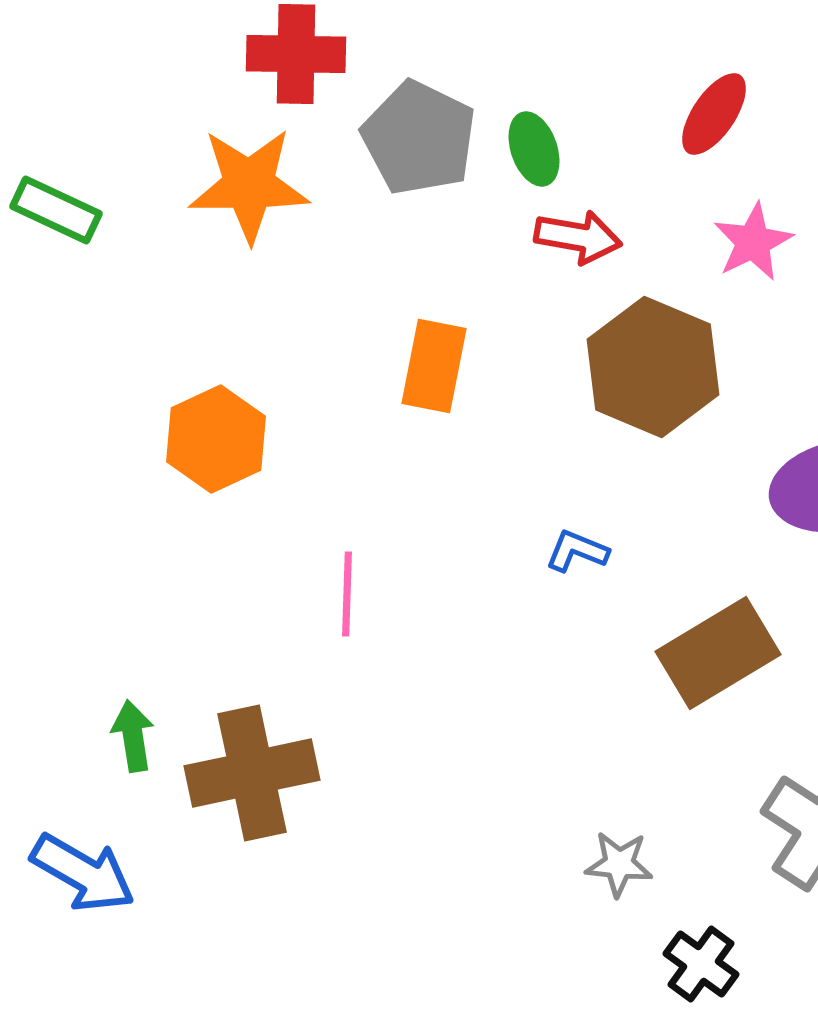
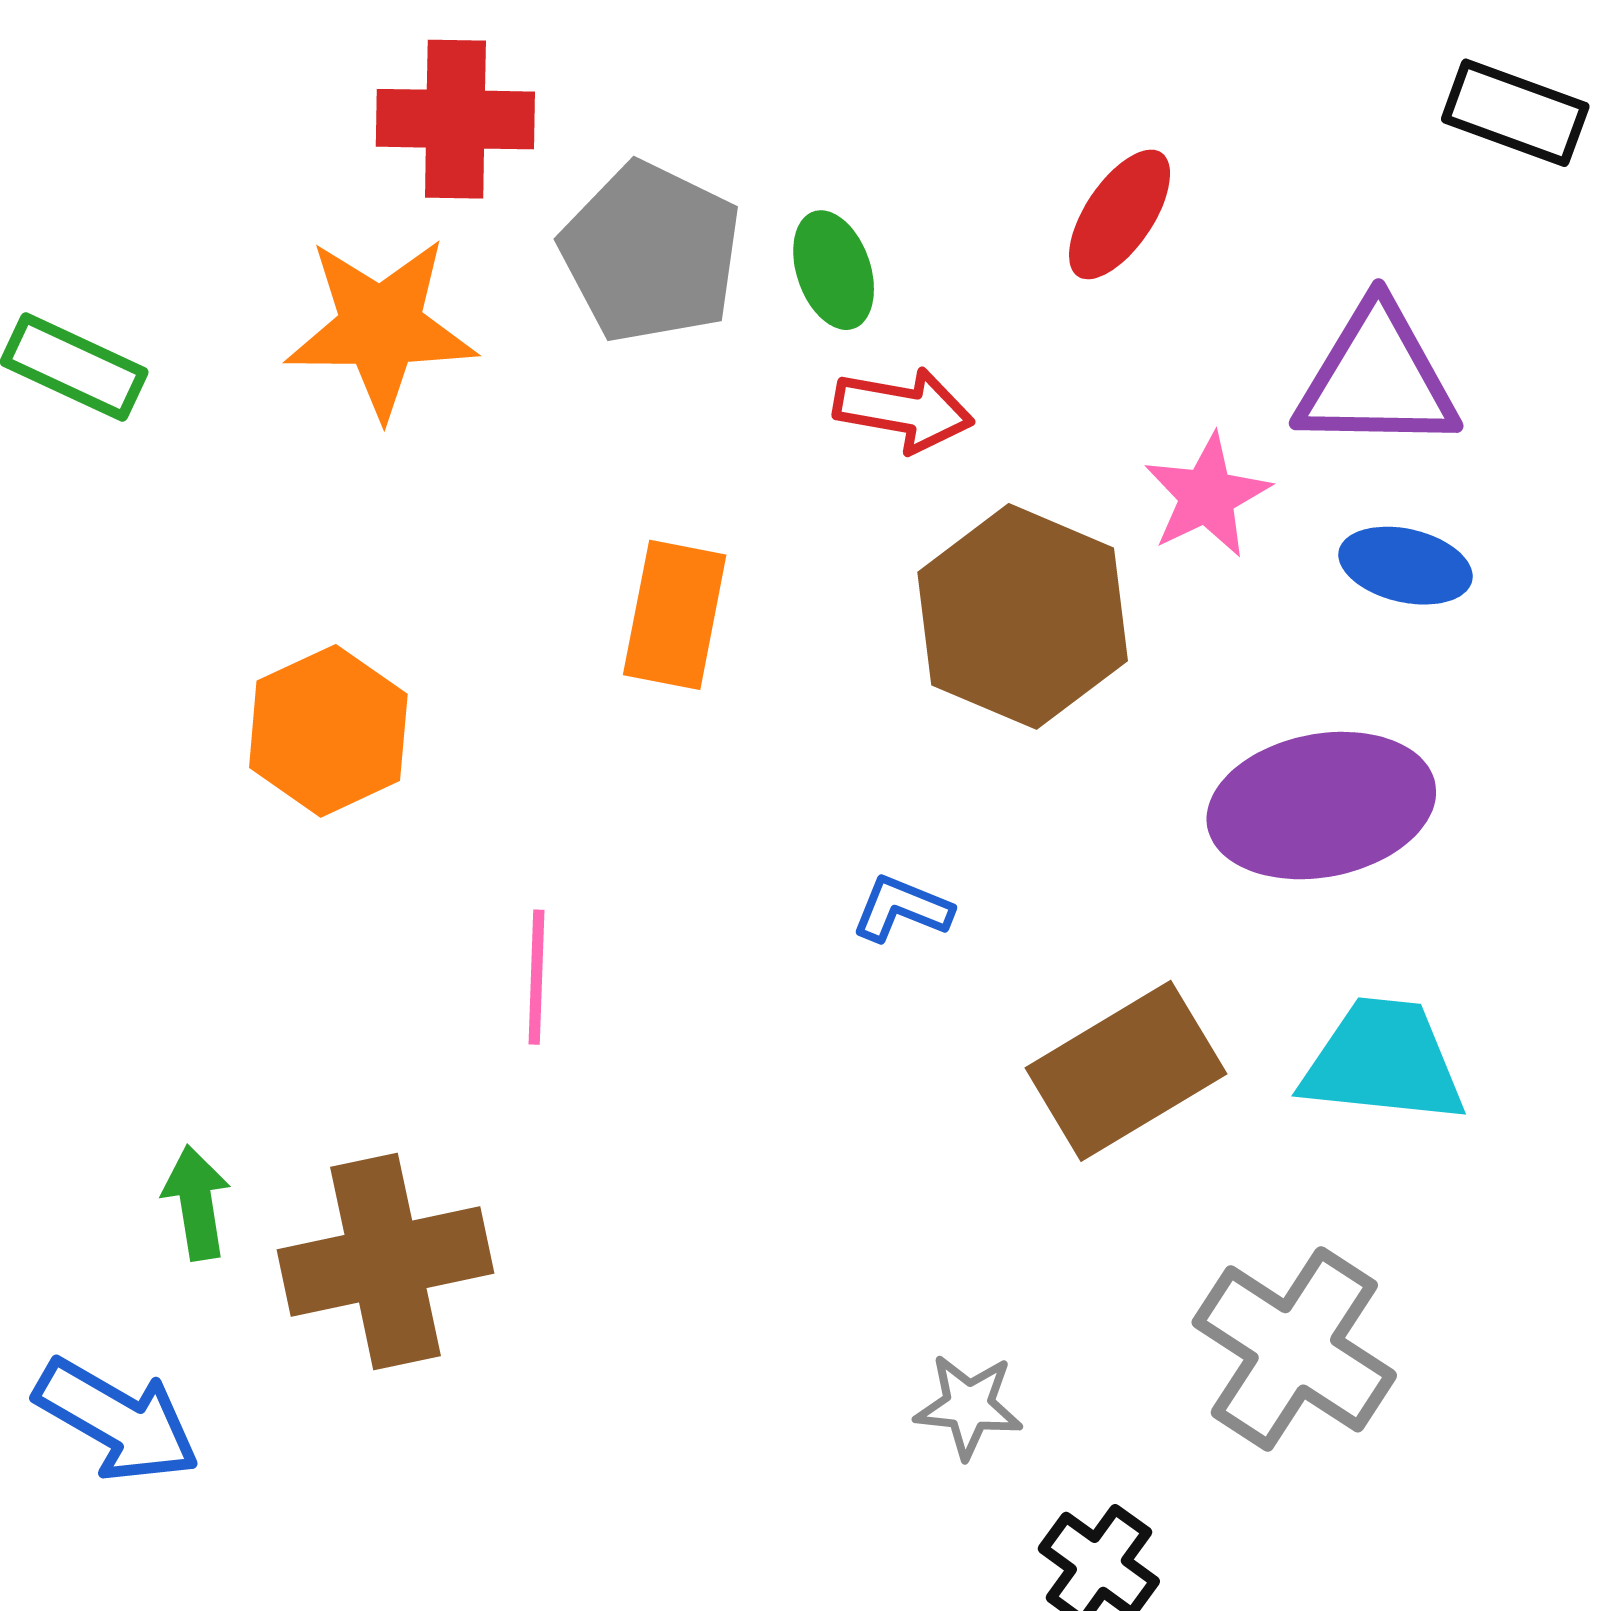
pink star: (753, 242) -> (1207, 496), moved

